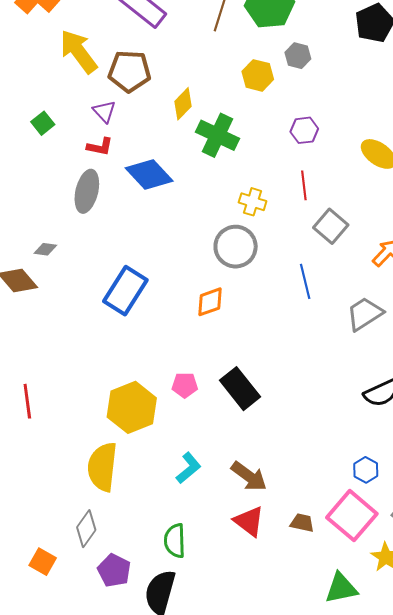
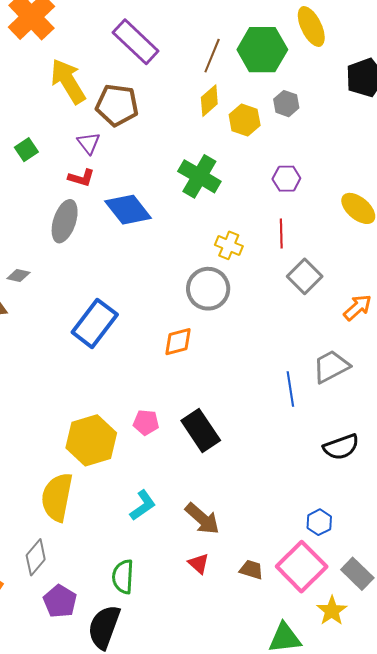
yellow diamond: (183, 104) -> (209, 101), moved
blue line: (305, 281) -> (290, 389), moved
red triangle: (249, 521) -> (199, 564), size x0.7

